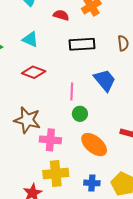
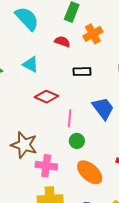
black rectangle: (82, 44) -> (82, 72), size x0.7
red diamond: (34, 72) -> (46, 97), moved

